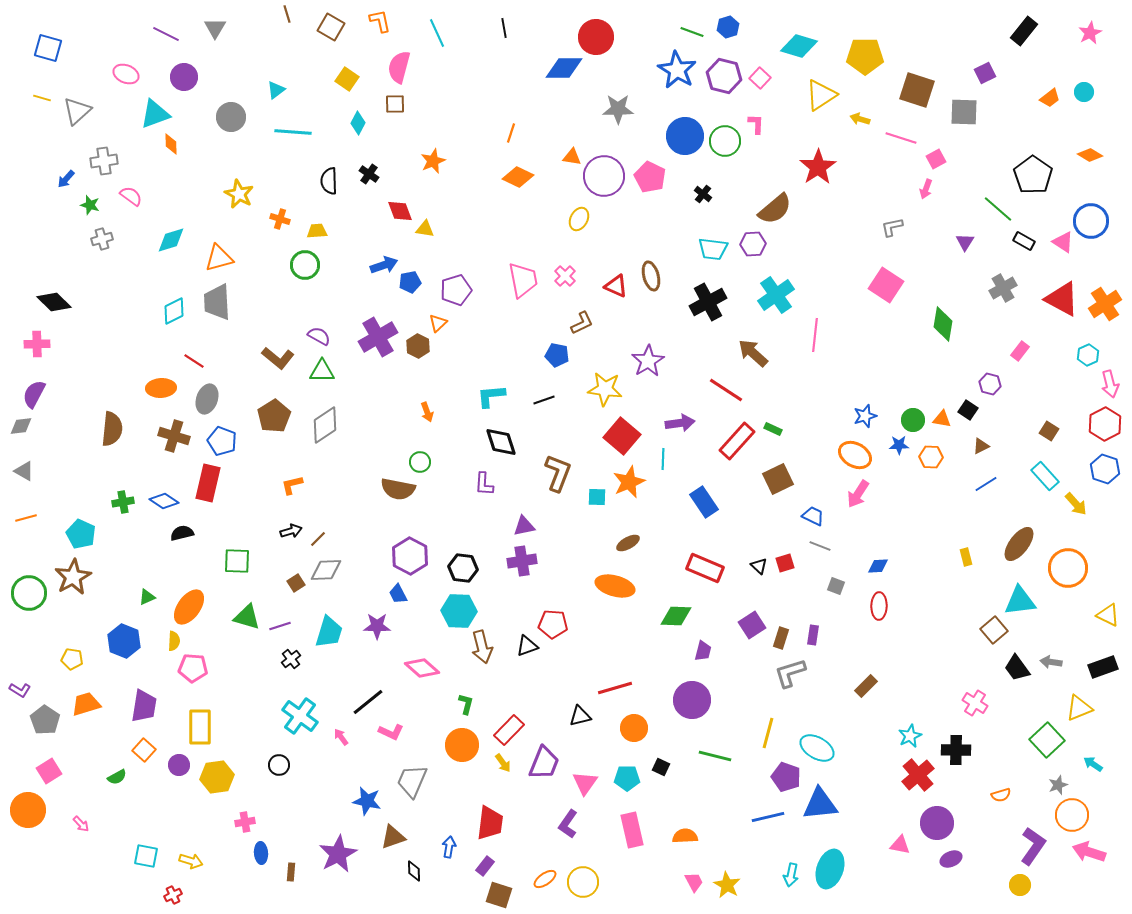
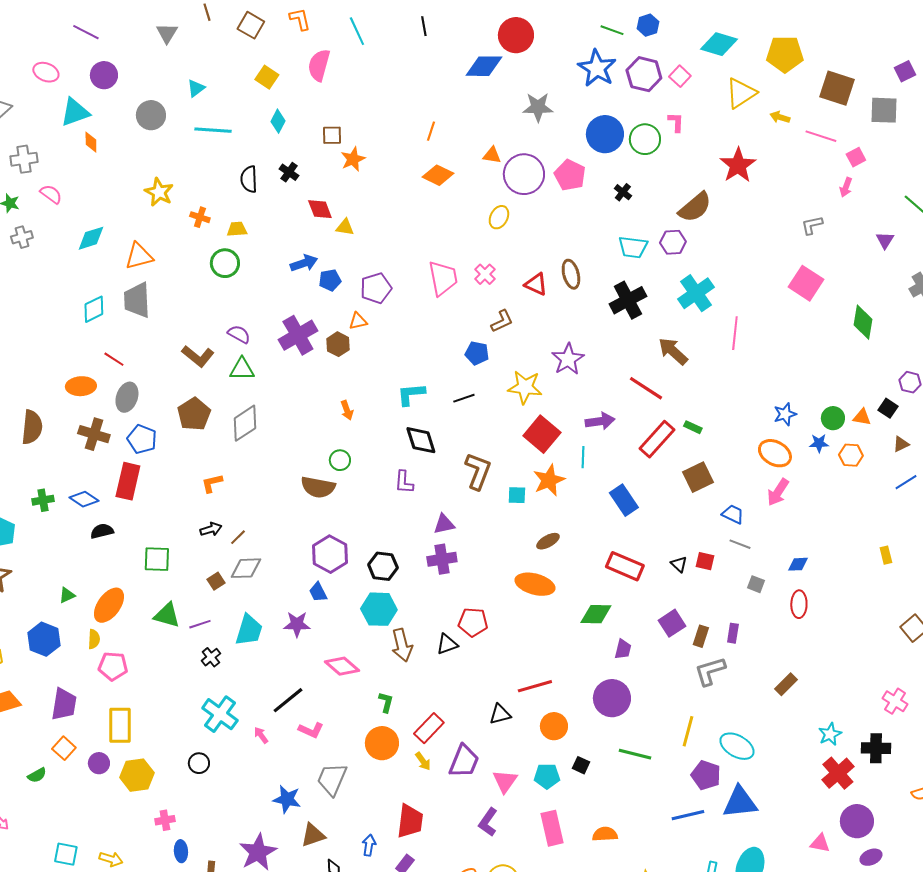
gray triangle: (215, 28) -> (167, 33), moved
brown square: (395, 104) -> (332, 135), moved
orange triangle: (438, 323) -> (358, 321), turned 30
red square: (785, 563) -> (705, 561), turned 30

